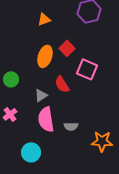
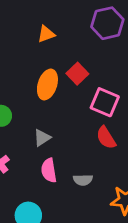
red semicircle: (62, 84) -> (106, 138), moved
pink semicircle: (46, 119) -> (49, 170), size x0.7

